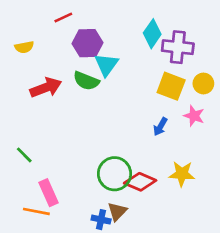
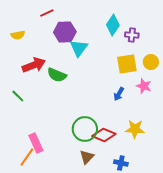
purple cross: (178, 47) -> (132, 35), size x0.6
green semicircle: (86, 81) -> (57, 75), moved
yellow square: (171, 86) -> (127, 64), turned -30
green line: (24, 155) -> (18, 96), moved
orange line: (36, 211) -> (27, 157), turned -66
blue cross: (101, 220) -> (121, 163), moved

